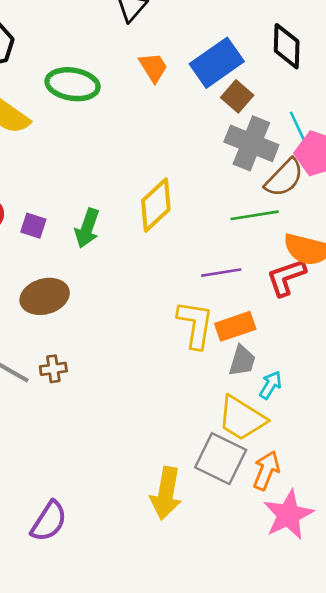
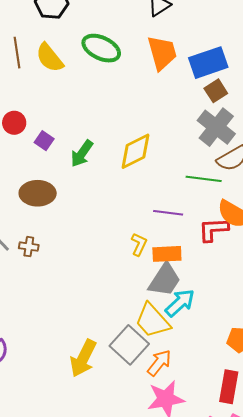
orange trapezoid: (153, 67) -> (162, 53), size x1.5
yellow L-shape: (195, 324) -> (139, 244), size x0.6
gray trapezoid: (242, 361) -> (165, 280), size x1.5
cyan arrow: (271, 385) -> (180, 303), size x1.5

